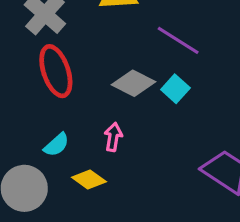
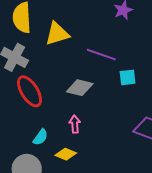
cyan square: (175, 89) -> (128, 77), moved, turned -36

